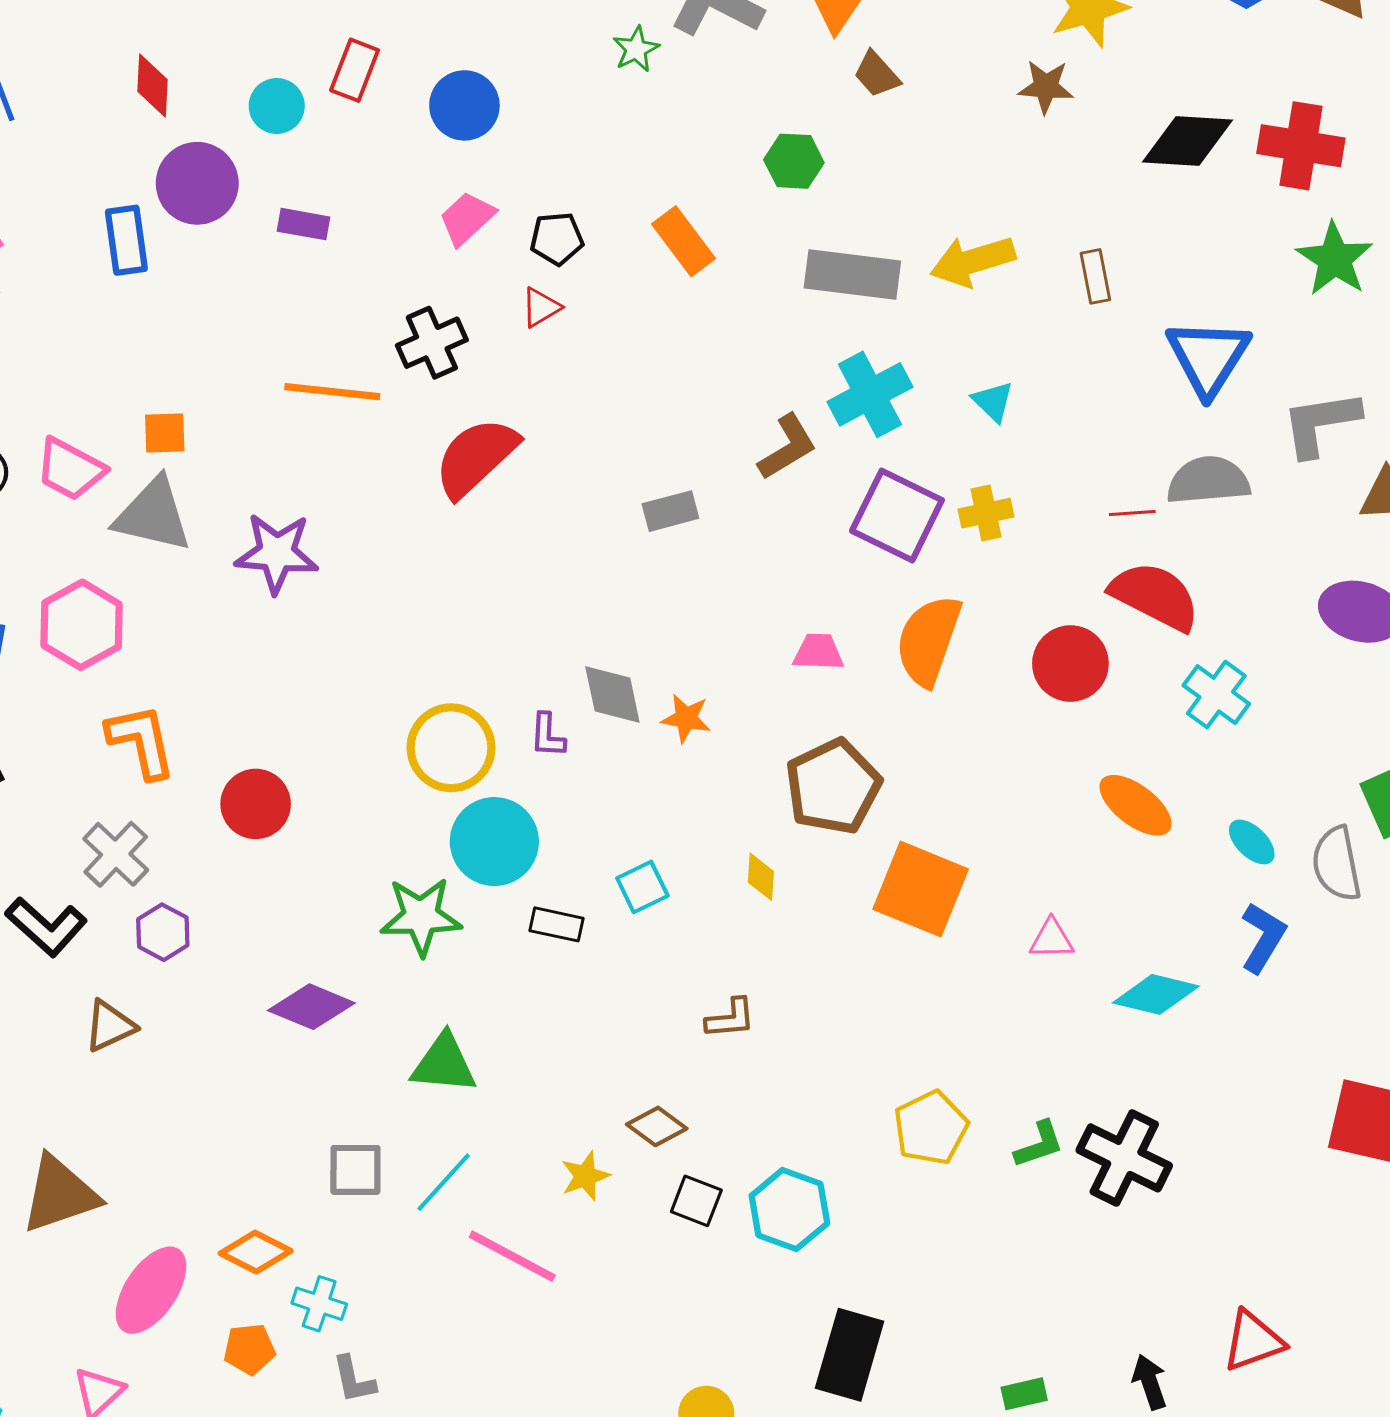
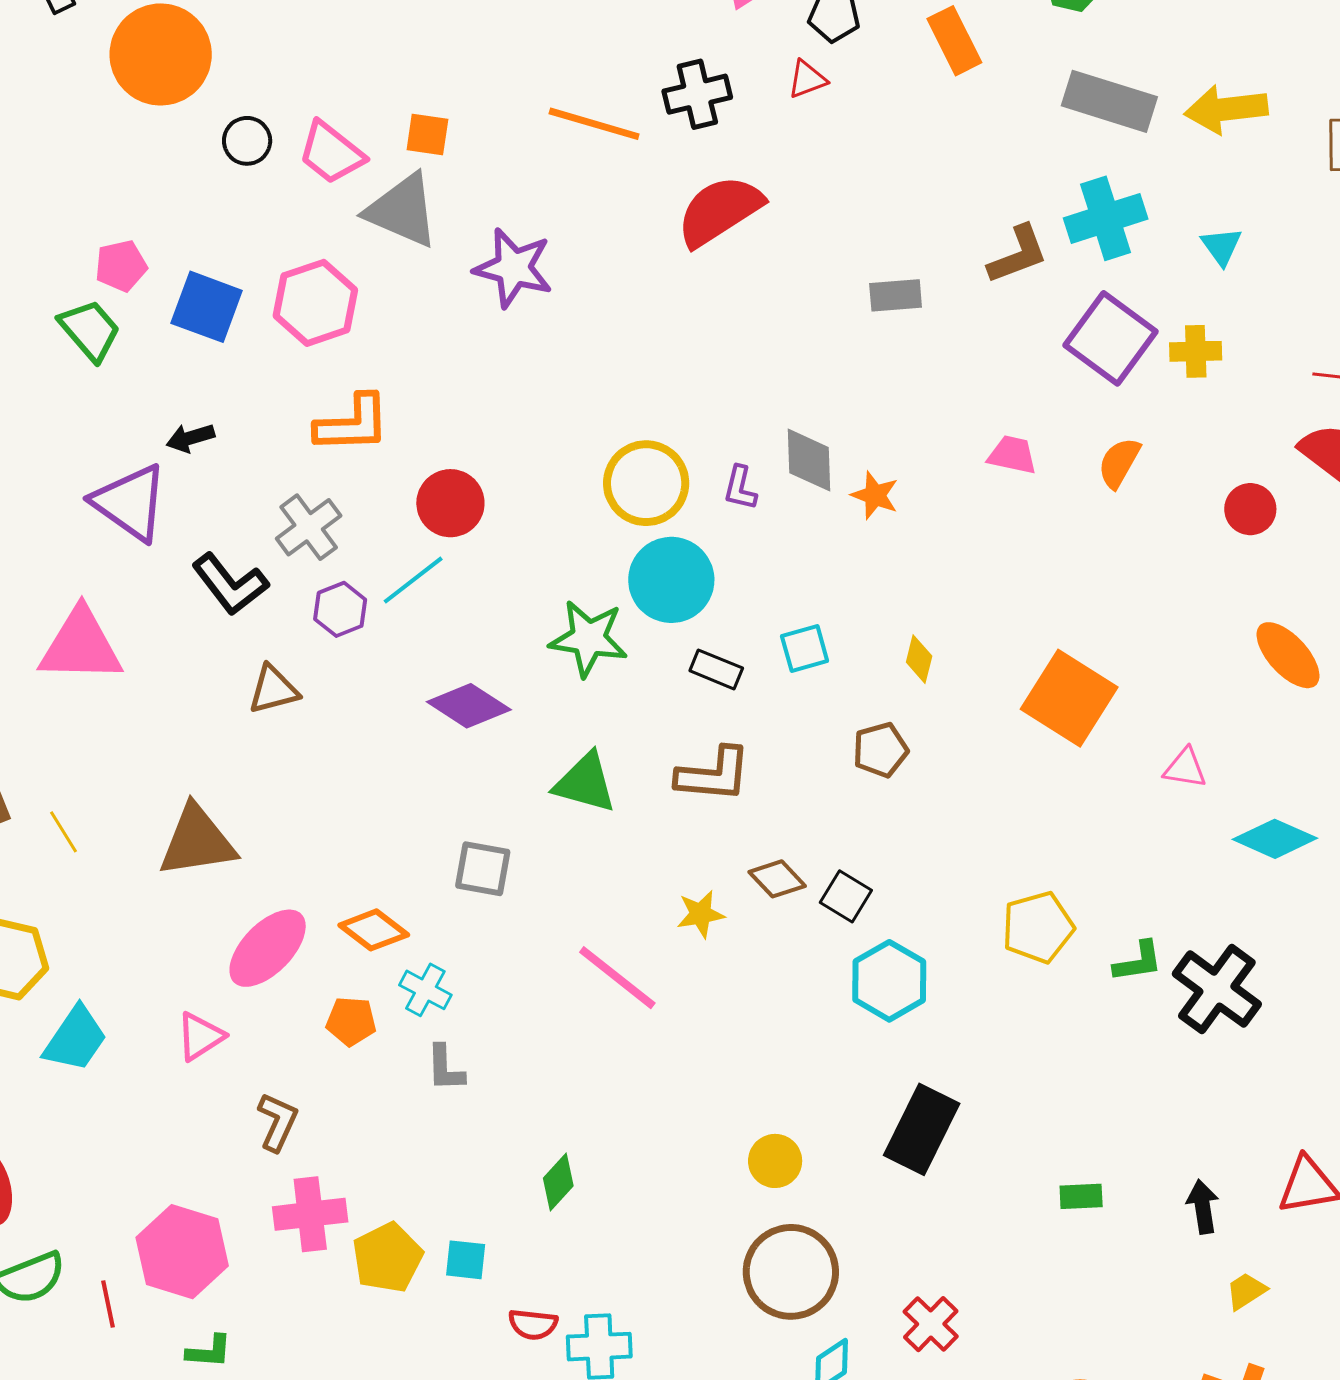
orange semicircle: (928, 640) -> (1119, 463), size x0.6
red circle: (1070, 664) -> (1250, 509), size x0.7
orange L-shape: (141, 741) -> (352, 424), turned 90
brown pentagon: (833, 787) -> (880, 750), moved, size x0.6
brown L-shape: (730, 1018) -> (713, 775), moved, size x1.5
cyan line: (444, 1182) -> (413, 580), moved
black square: (696, 1201) -> (846, 896), moved

